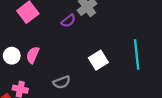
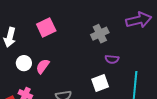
purple semicircle: (68, 21) -> (112, 59), moved, turned 32

